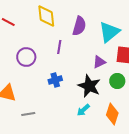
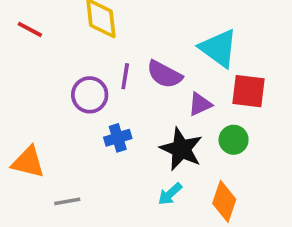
purple semicircle: (79, 26) -> (164, 74), moved, turned 102
cyan triangle: (109, 32) -> (219, 48), turned -45
purple circle: (26, 57) -> (90, 95), moved

